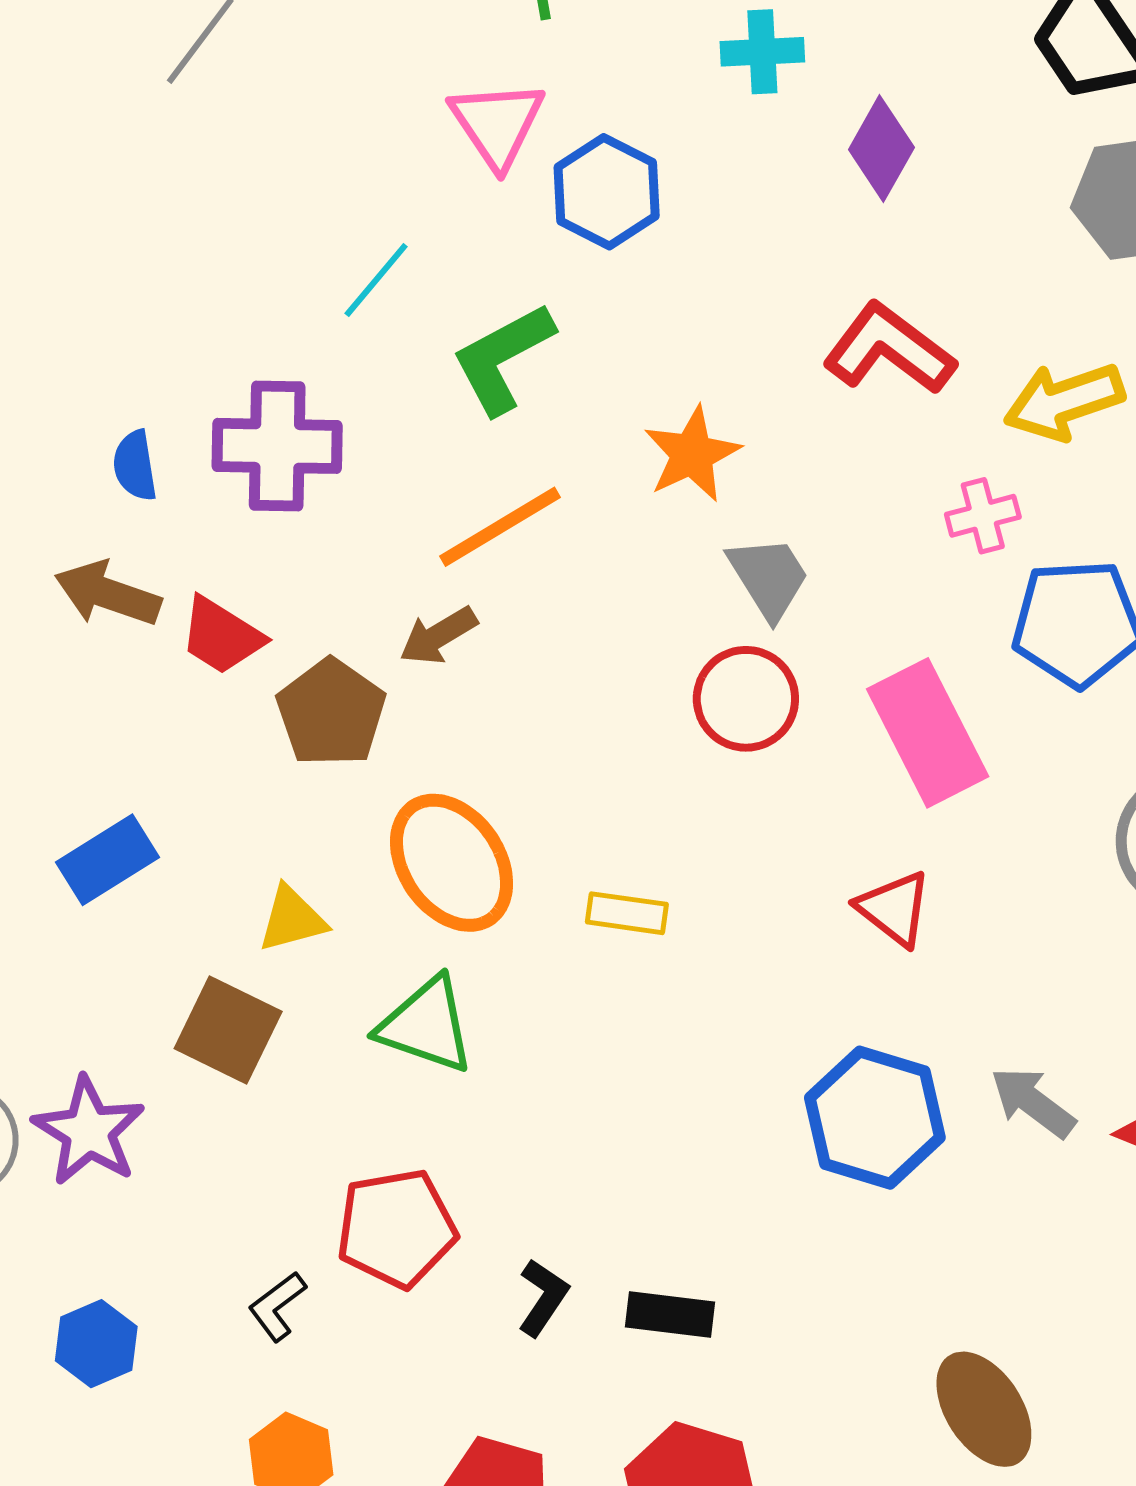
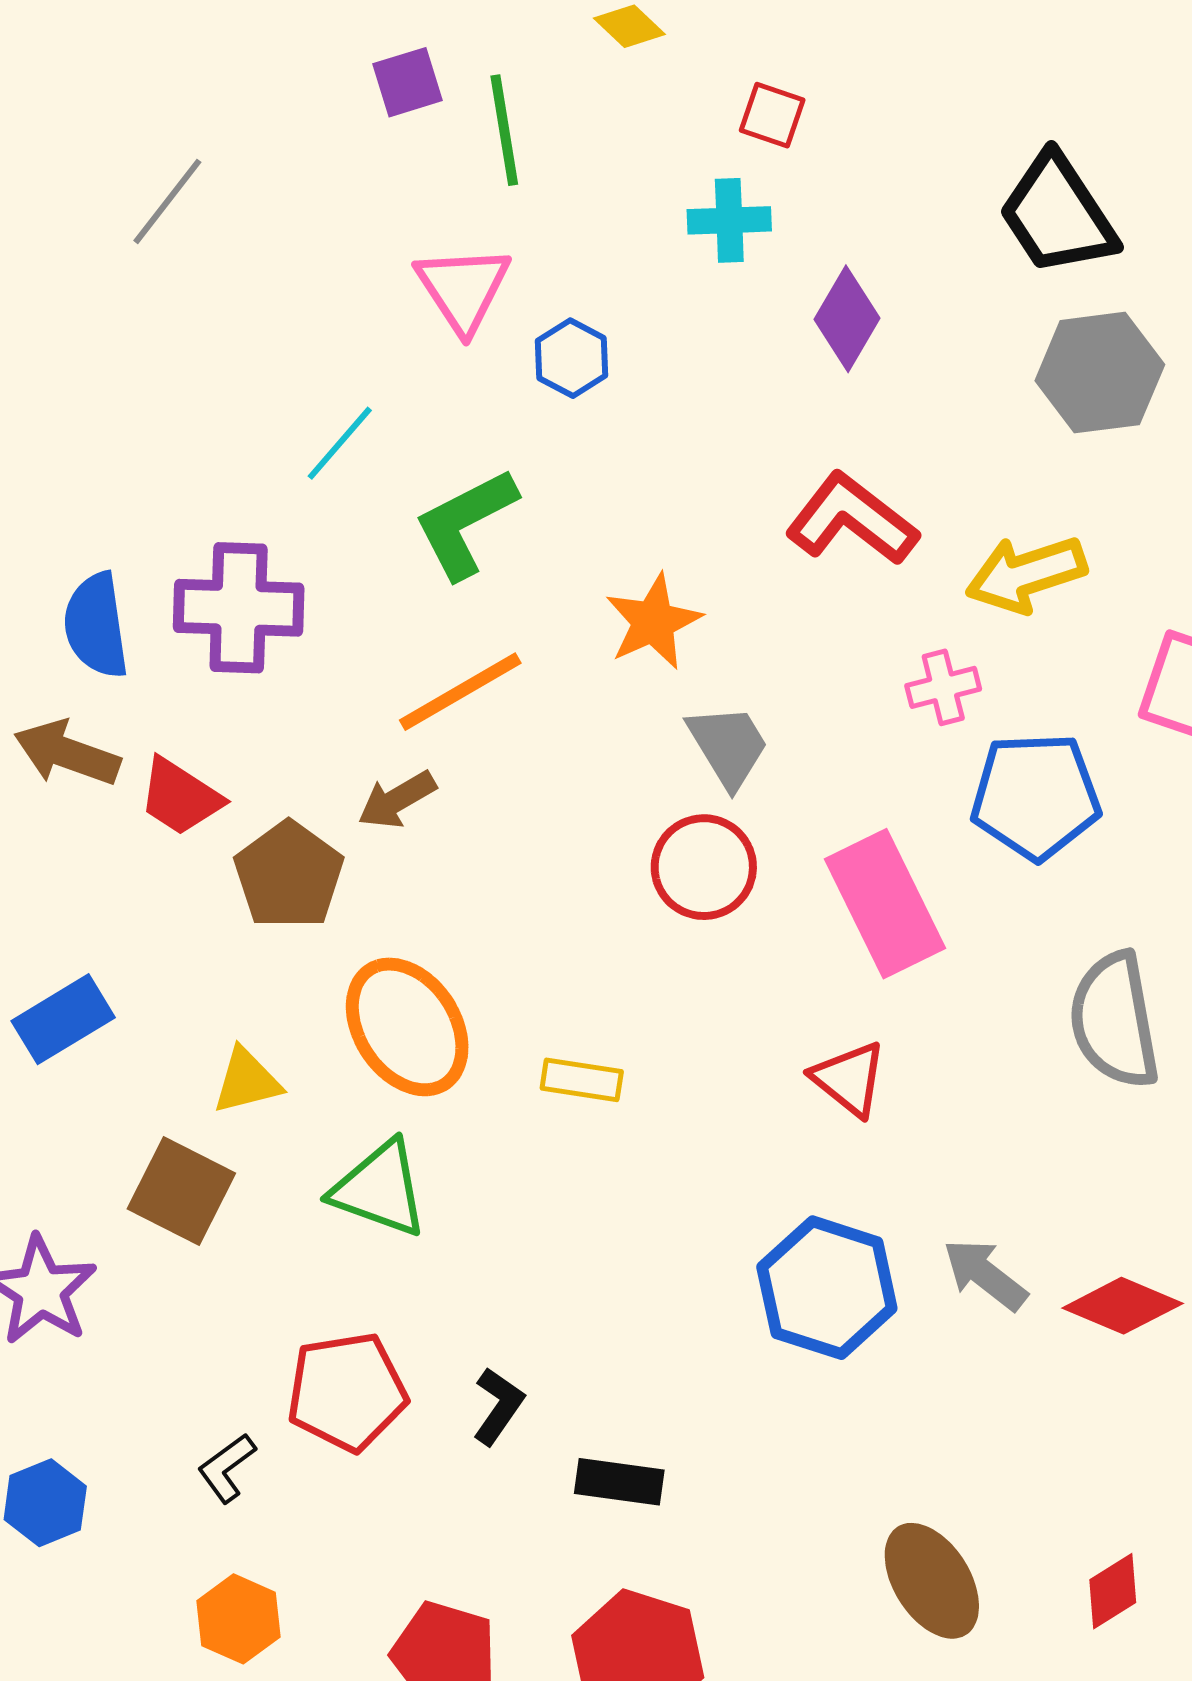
blue hexagon: (607, 192) -> (572, 358), size x0.7
blue semicircle: (135, 466) -> (96, 625), size x1.5
black L-shape: (543, 1297) -> (498, 1406), moved

